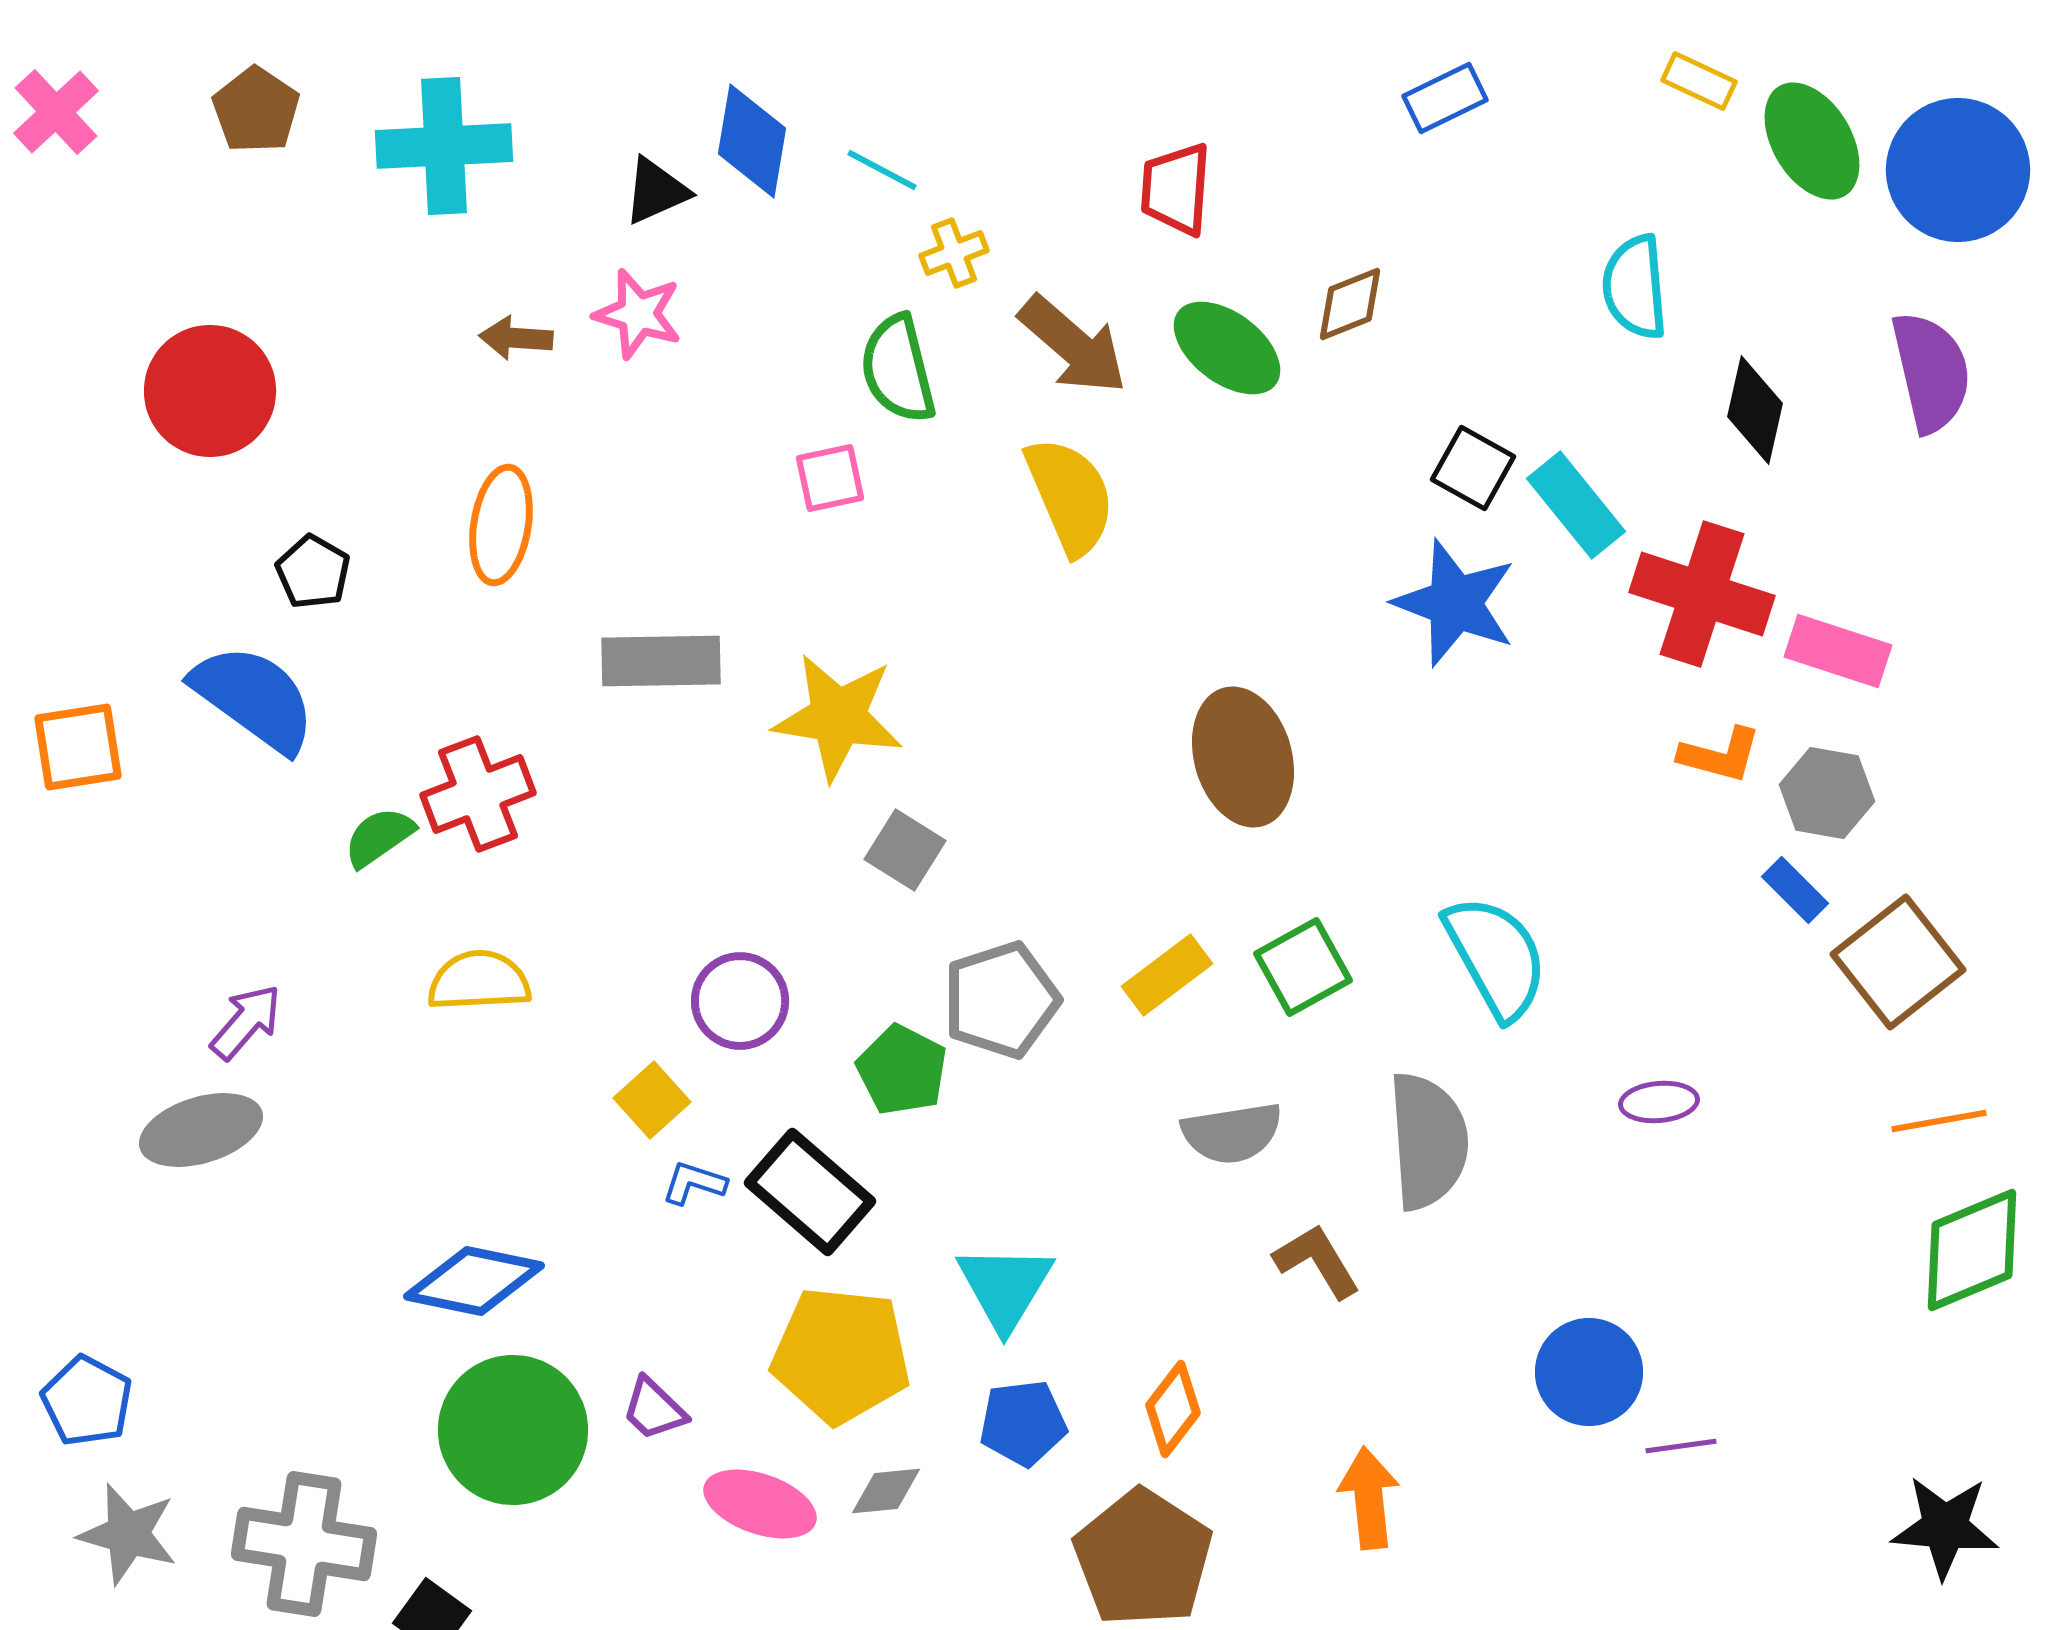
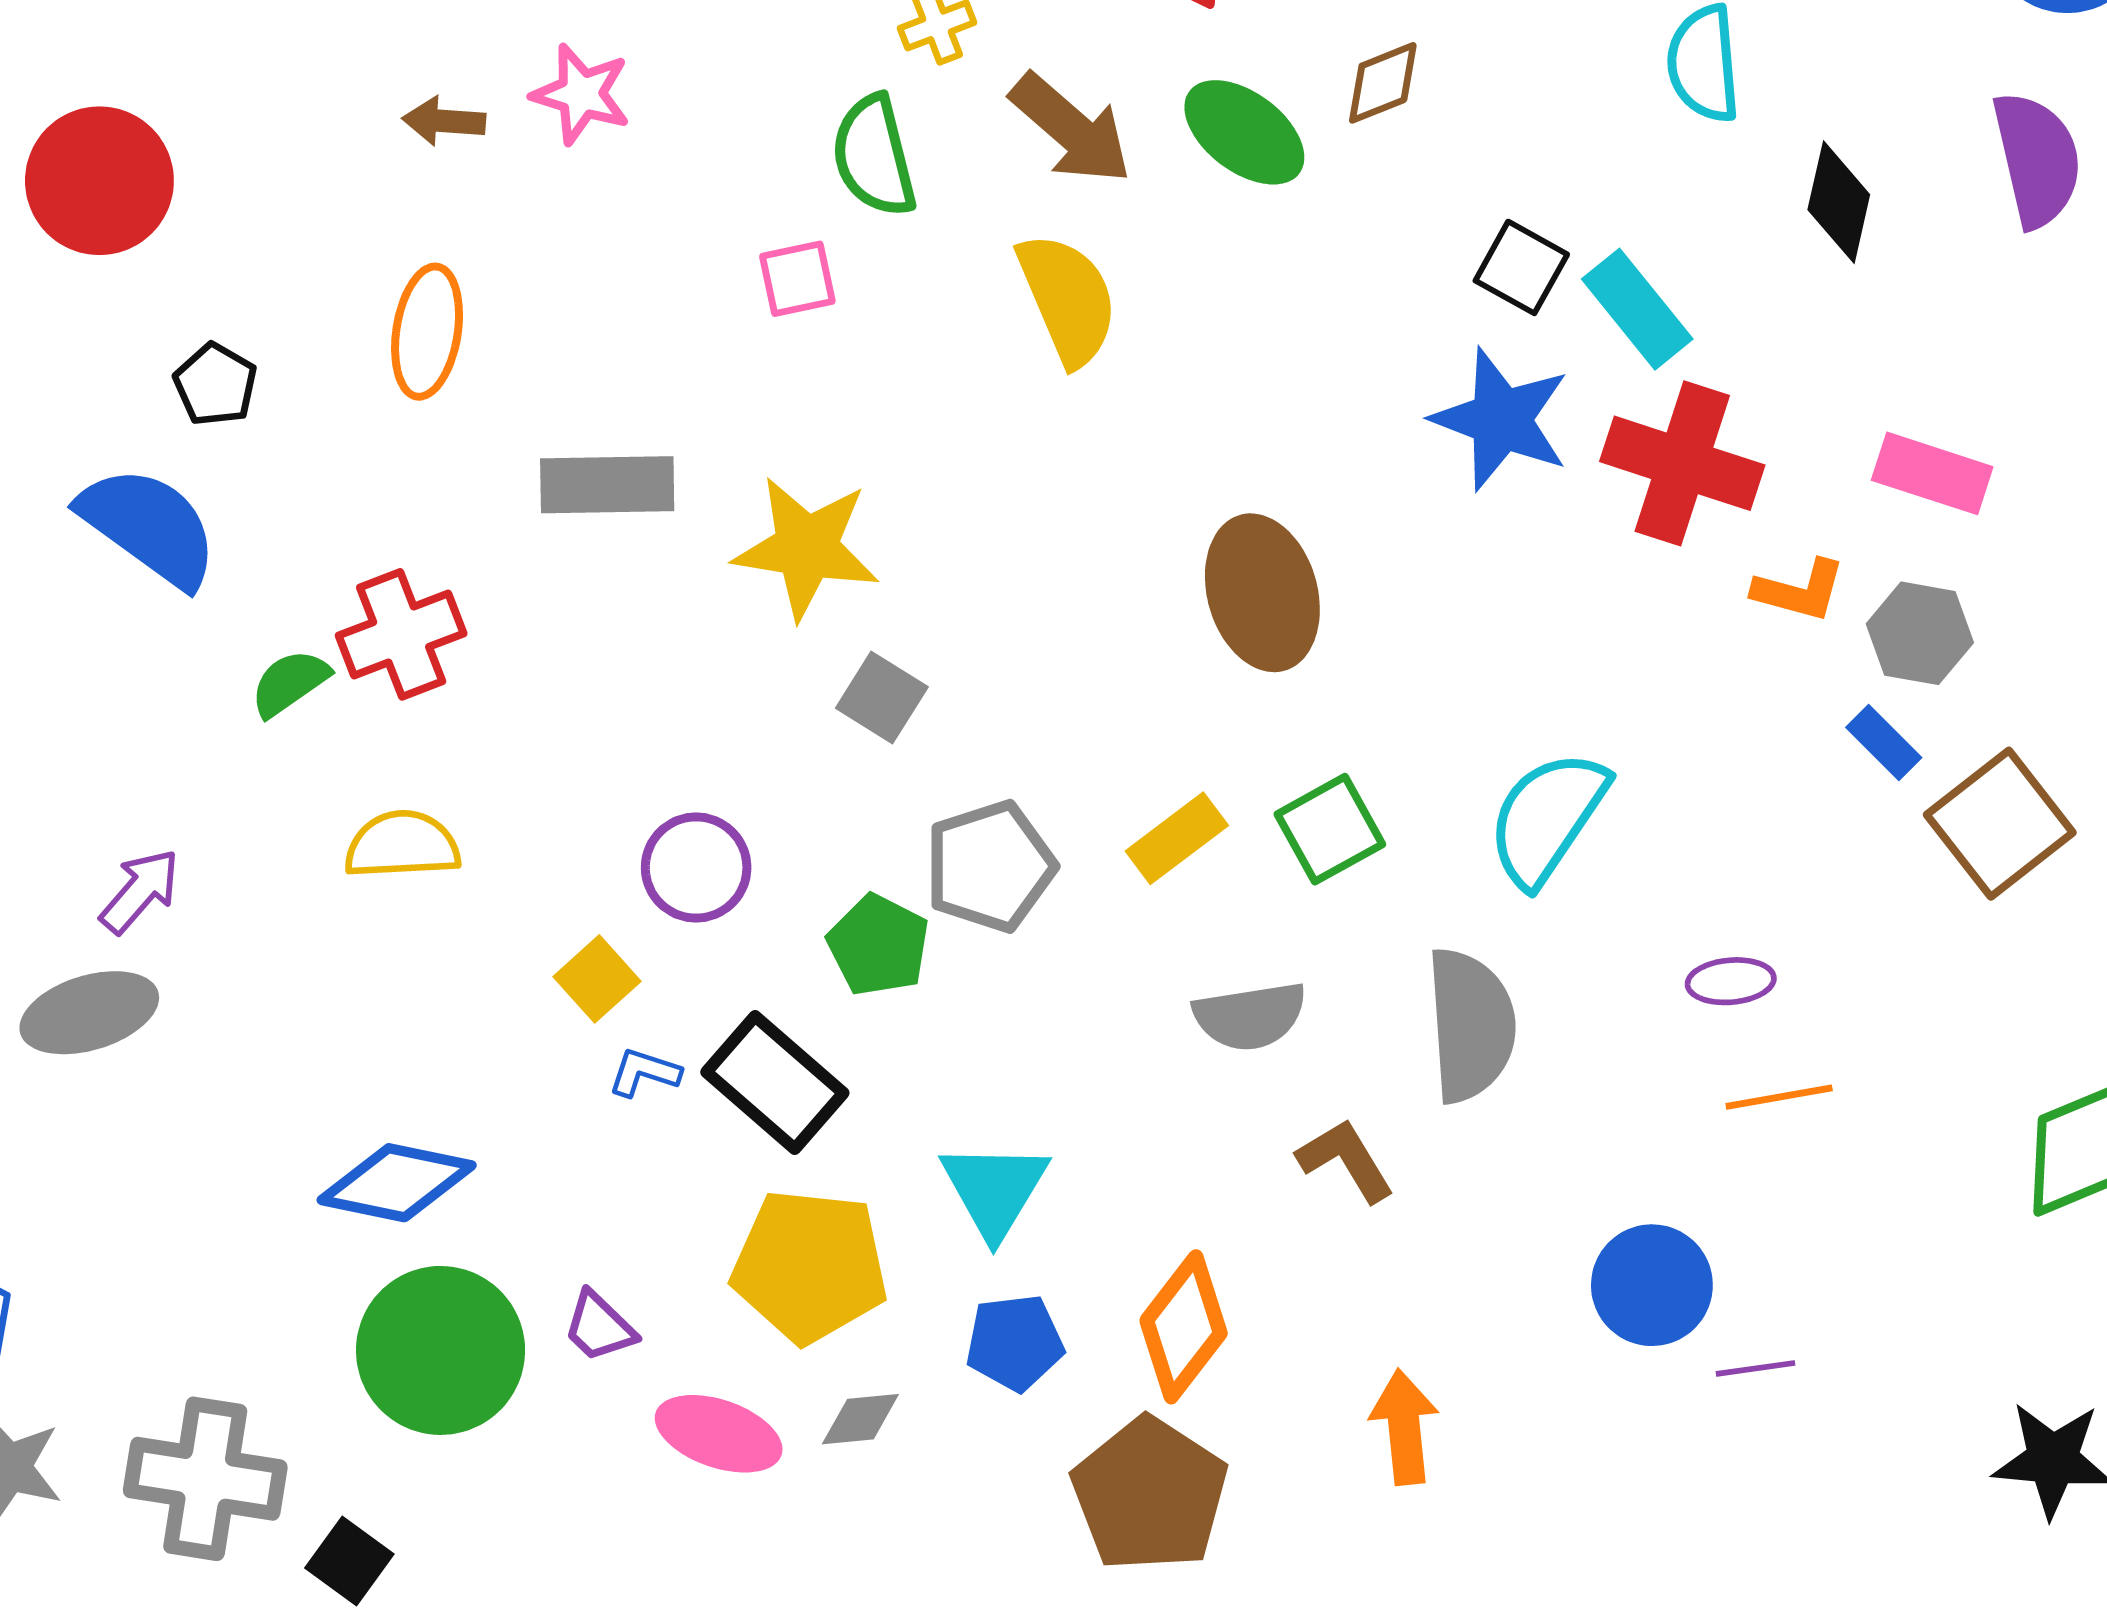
red cross: (1702, 594) -> (1682, 463), moved
cyan semicircle: (1496, 957) -> (1547, 818), turned -117
orange line: (1939, 1121) -> (1779, 1097), moved
orange diamond: (1173, 1409) -> (1184, 1327), size x1.4

